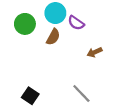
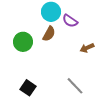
green circle: (25, 24) -> (23, 42), moved

